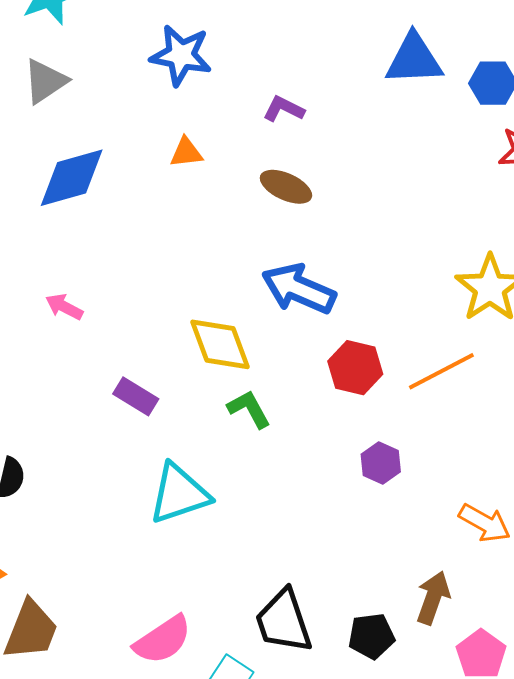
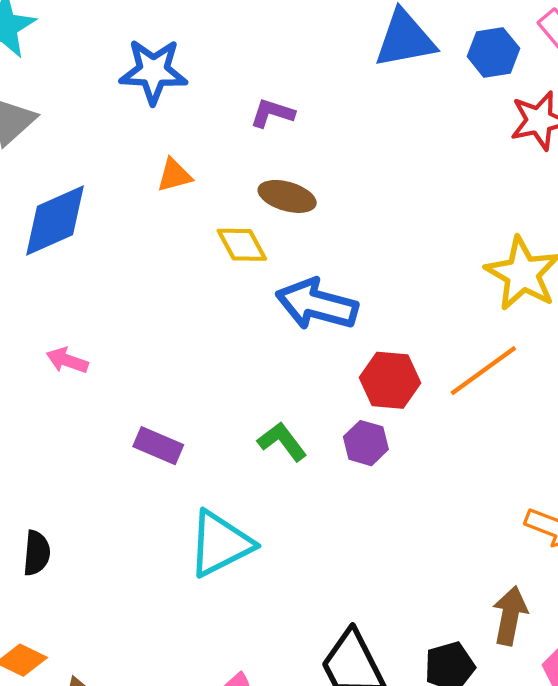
yellow diamond: (220, 344) -> (242, 245), moved, size x0.7
purple hexagon: (381, 463) -> (366, 443), moved

